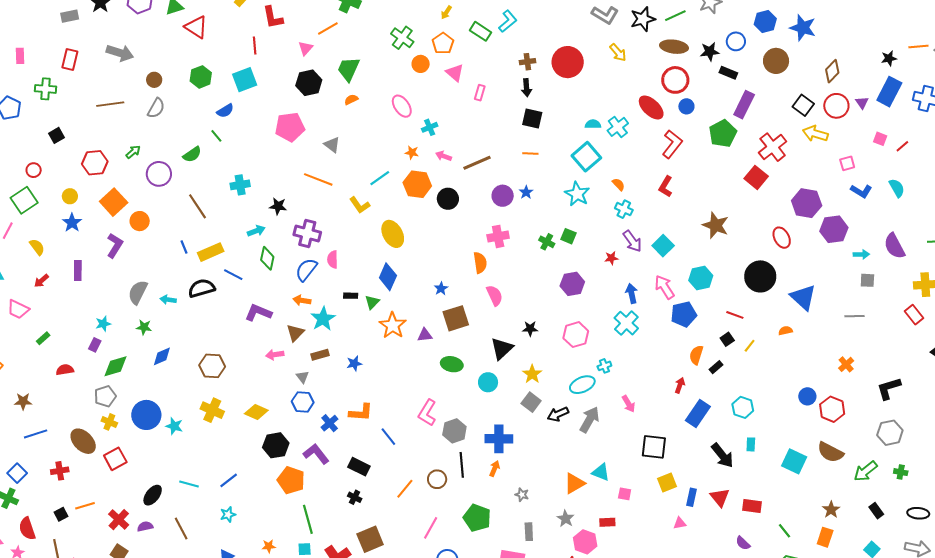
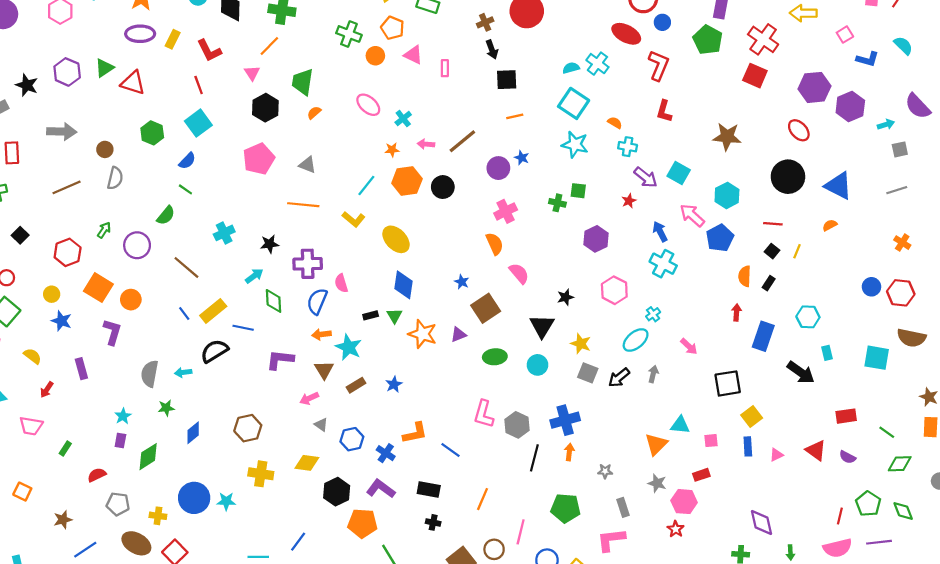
gray triangle: (302, 377) -> (321, 425), moved
gray pentagon: (105, 396) -> (118, 504), moved, turned -30
gray arrow: (590, 420) -> (653, 374), size x0.6
black line: (462, 465) -> (534, 458), turned 35
brown circle: (437, 479) -> (494, 549), moved
blue rectangle: (692, 497) -> (748, 446), moved
red triangle: (720, 497) -> (816, 450), moved

